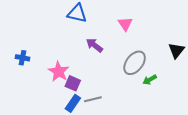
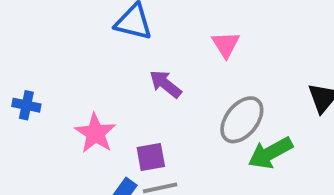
green arrow: (150, 80) -> (270, 153), size x1.6
purple square: (73, 83) -> (151, 157), moved, turned -35

